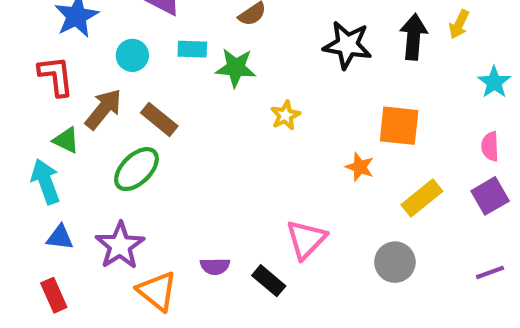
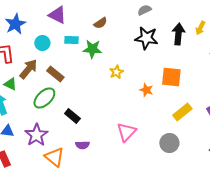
orange star: (360, 167) -> (146, 90), moved
black rectangle: (269, 281) -> (72, 116), moved

